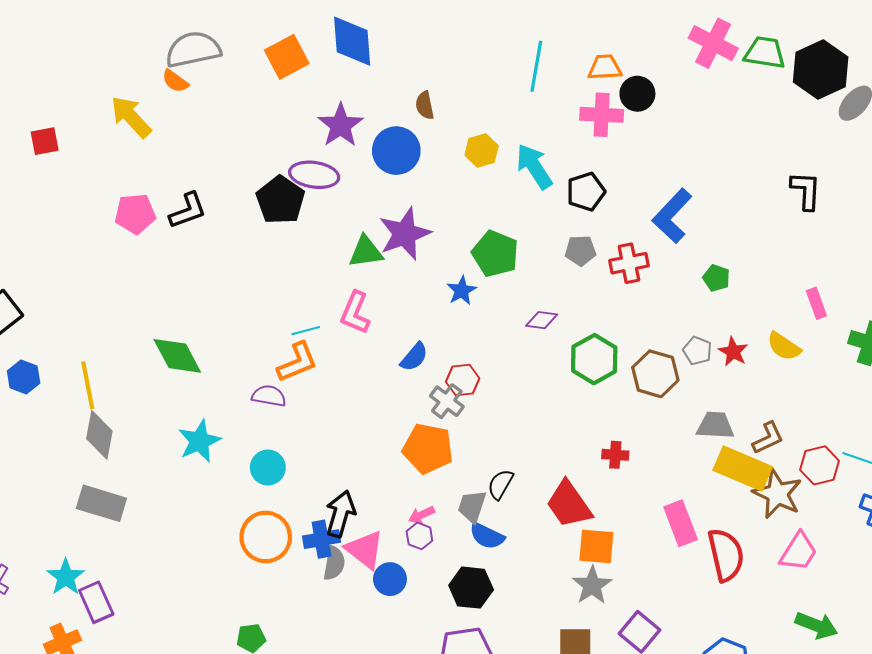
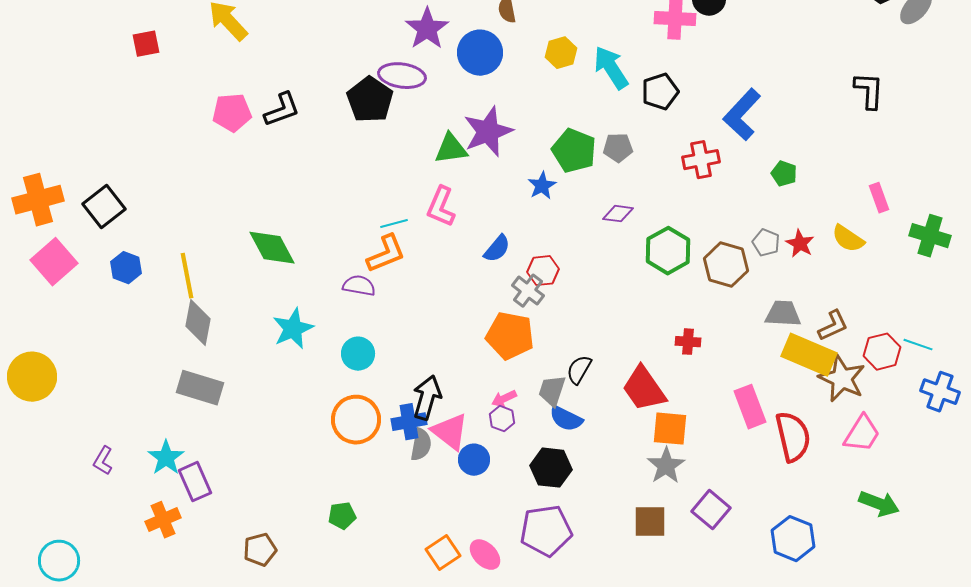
gray pentagon: (581, 251) -> (618, 148), moved

